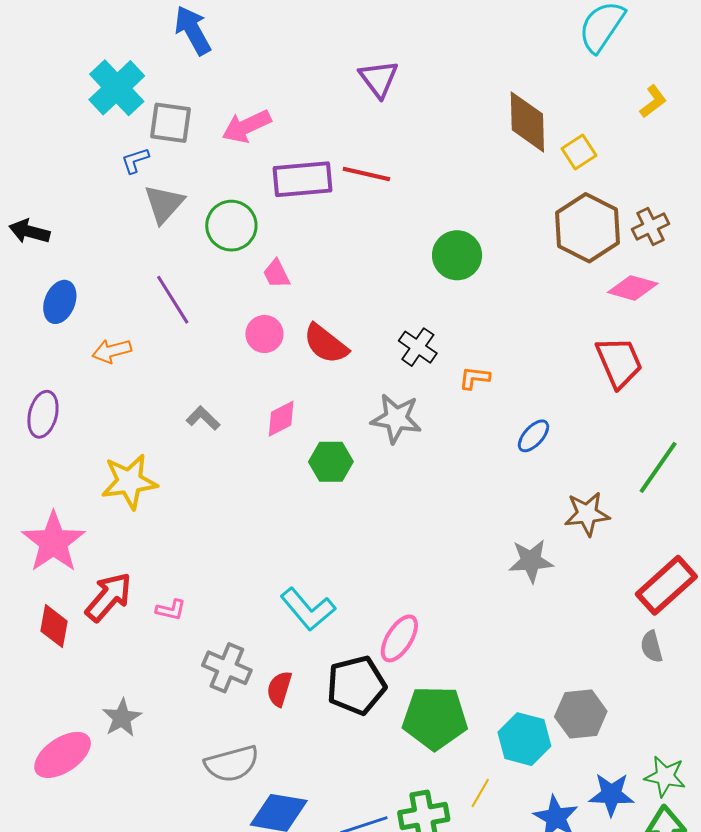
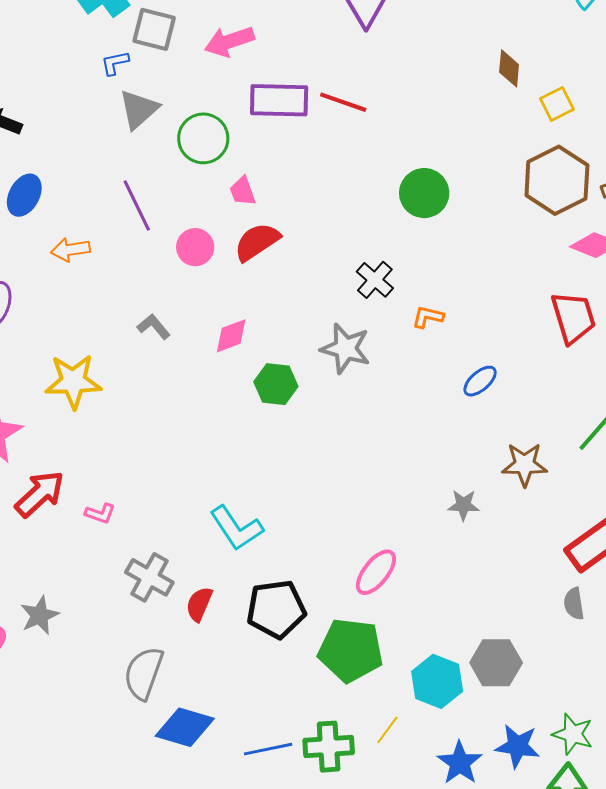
brown diamond: (527, 122) -> (509, 68), size x0.6
pink circle: (264, 334) -> (195, 247), moved
red semicircle: (326, 344) -> (257, 242), moved, turned 102
gray star: (531, 561) -> (464, 505), size x0.7
pink ellipse: (399, 638) -> (376, 572), moved
gray semicircle: (232, 764) -> (144, 673), turned 118

